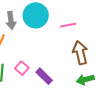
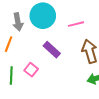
purple rectangle: (44, 76) -> (52, 50), moved

